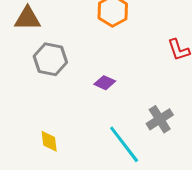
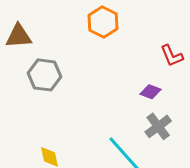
purple diamond: (105, 83) -> (150, 92), moved

